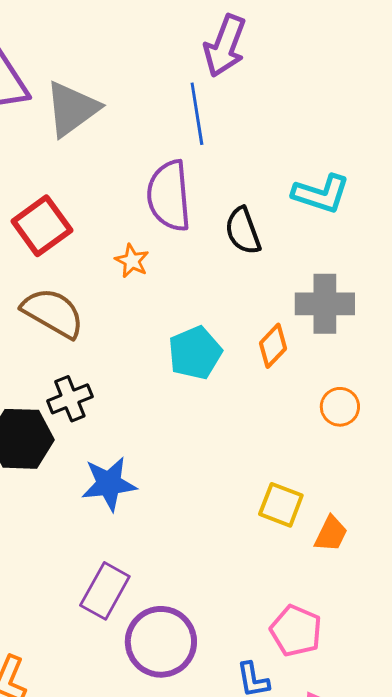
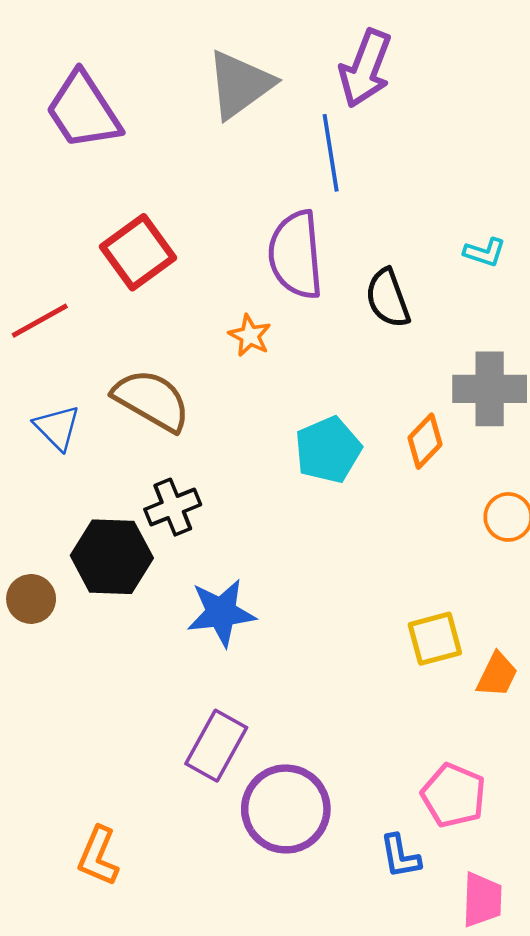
gray triangle: (72, 109) -> (240, 85), moved
cyan L-shape: (321, 194) -> (485, 252), size x0.6
red square: (42, 226) -> (138, 252), moved
yellow square: (281, 505) -> (435, 639), turned -36

